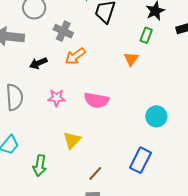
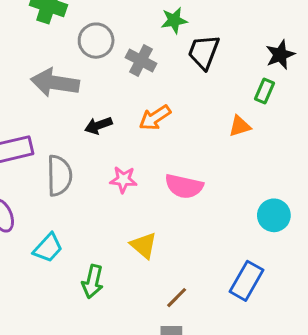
gray cross: (63, 31) -> (141, 60), moved
orange triangle: (131, 59) -> (240, 126), turned 35
yellow triangle: (72, 140) -> (144, 245), turned -36

